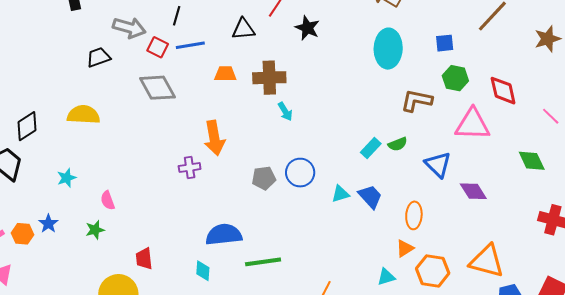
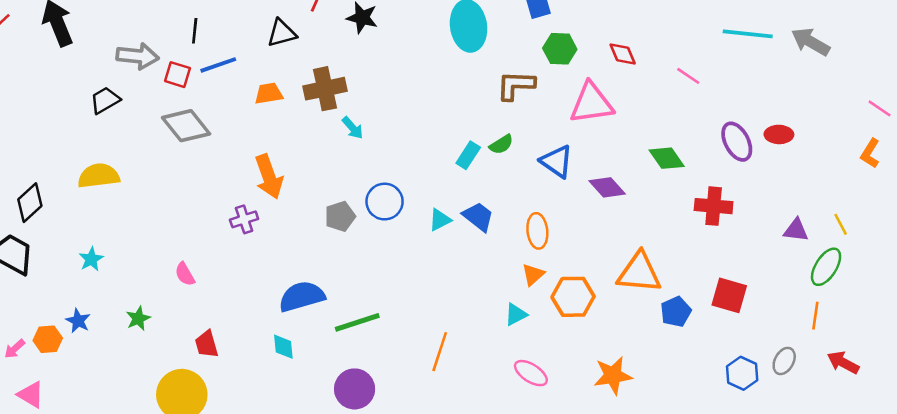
red diamond: (503, 91) -> (623, 54), size x0.7
green diamond: (532, 161) -> (667, 158), moved
pink semicircle: (108, 200) -> (185, 274), moved

